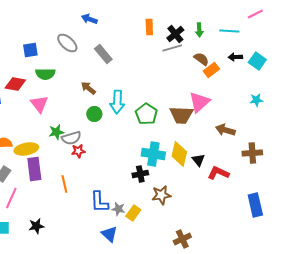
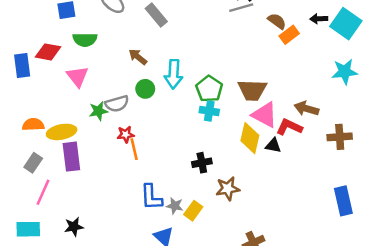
cyan square: (257, 61) -> (346, 24), size x1.4
cyan star: (256, 100) -> (345, 72), size x1.5
pink triangle: (199, 102) -> (265, 115), moved, turned -50
gray semicircle: (71, 138) -> (117, 104), moved
cyan cross: (153, 154) -> (209, 111), moved, size x0.7
black triangle: (198, 160) -> (273, 145), turned -40
red L-shape: (218, 173) -> (289, 127), moved
orange line: (64, 184) -> (134, 149), moved

